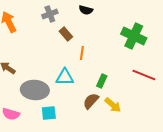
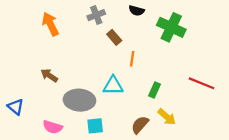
green cross: (134, 36) -> (171, 27), moved
brown semicircle: (91, 101) -> (140, 125), moved

